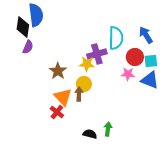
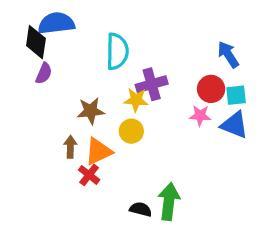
blue semicircle: (36, 15) -> (56, 23), turned -90
cyan semicircle: (116, 38) -> (117, 51), moved
brown star: (58, 71) -> (91, 111), turned 30
brown arrow: (79, 94) -> (70, 147), moved
orange triangle: (63, 97) -> (98, 151), turned 48
green arrow: (108, 129) -> (169, 201), size x1.6

